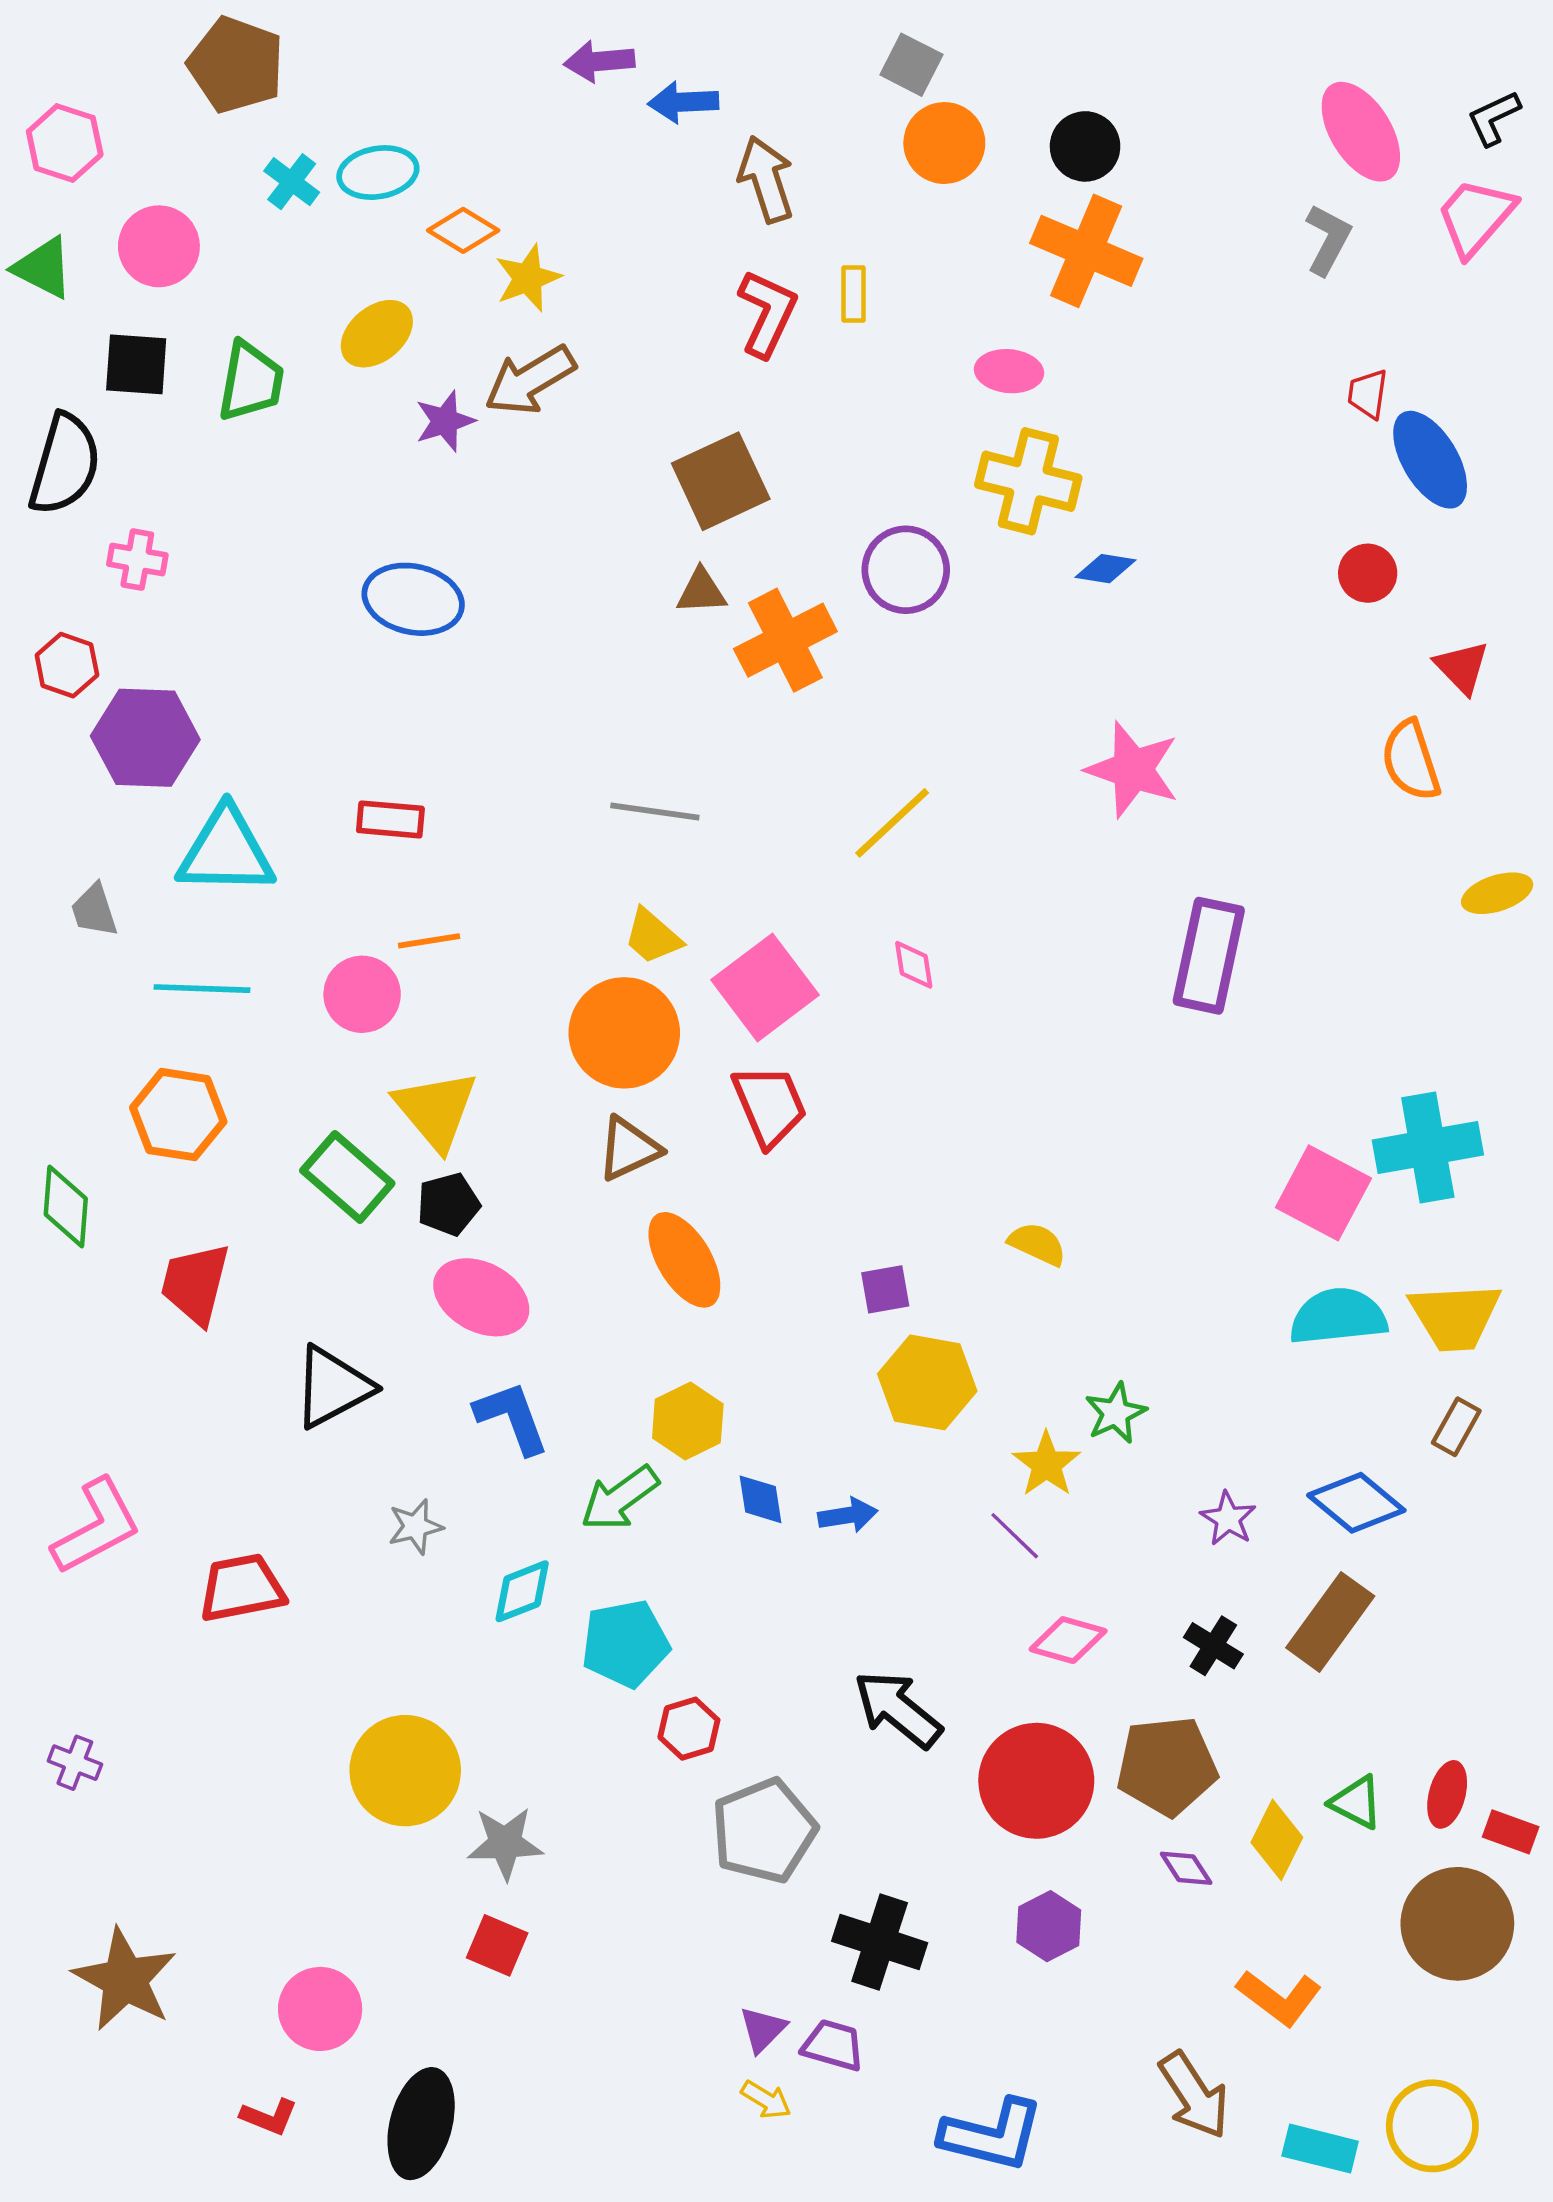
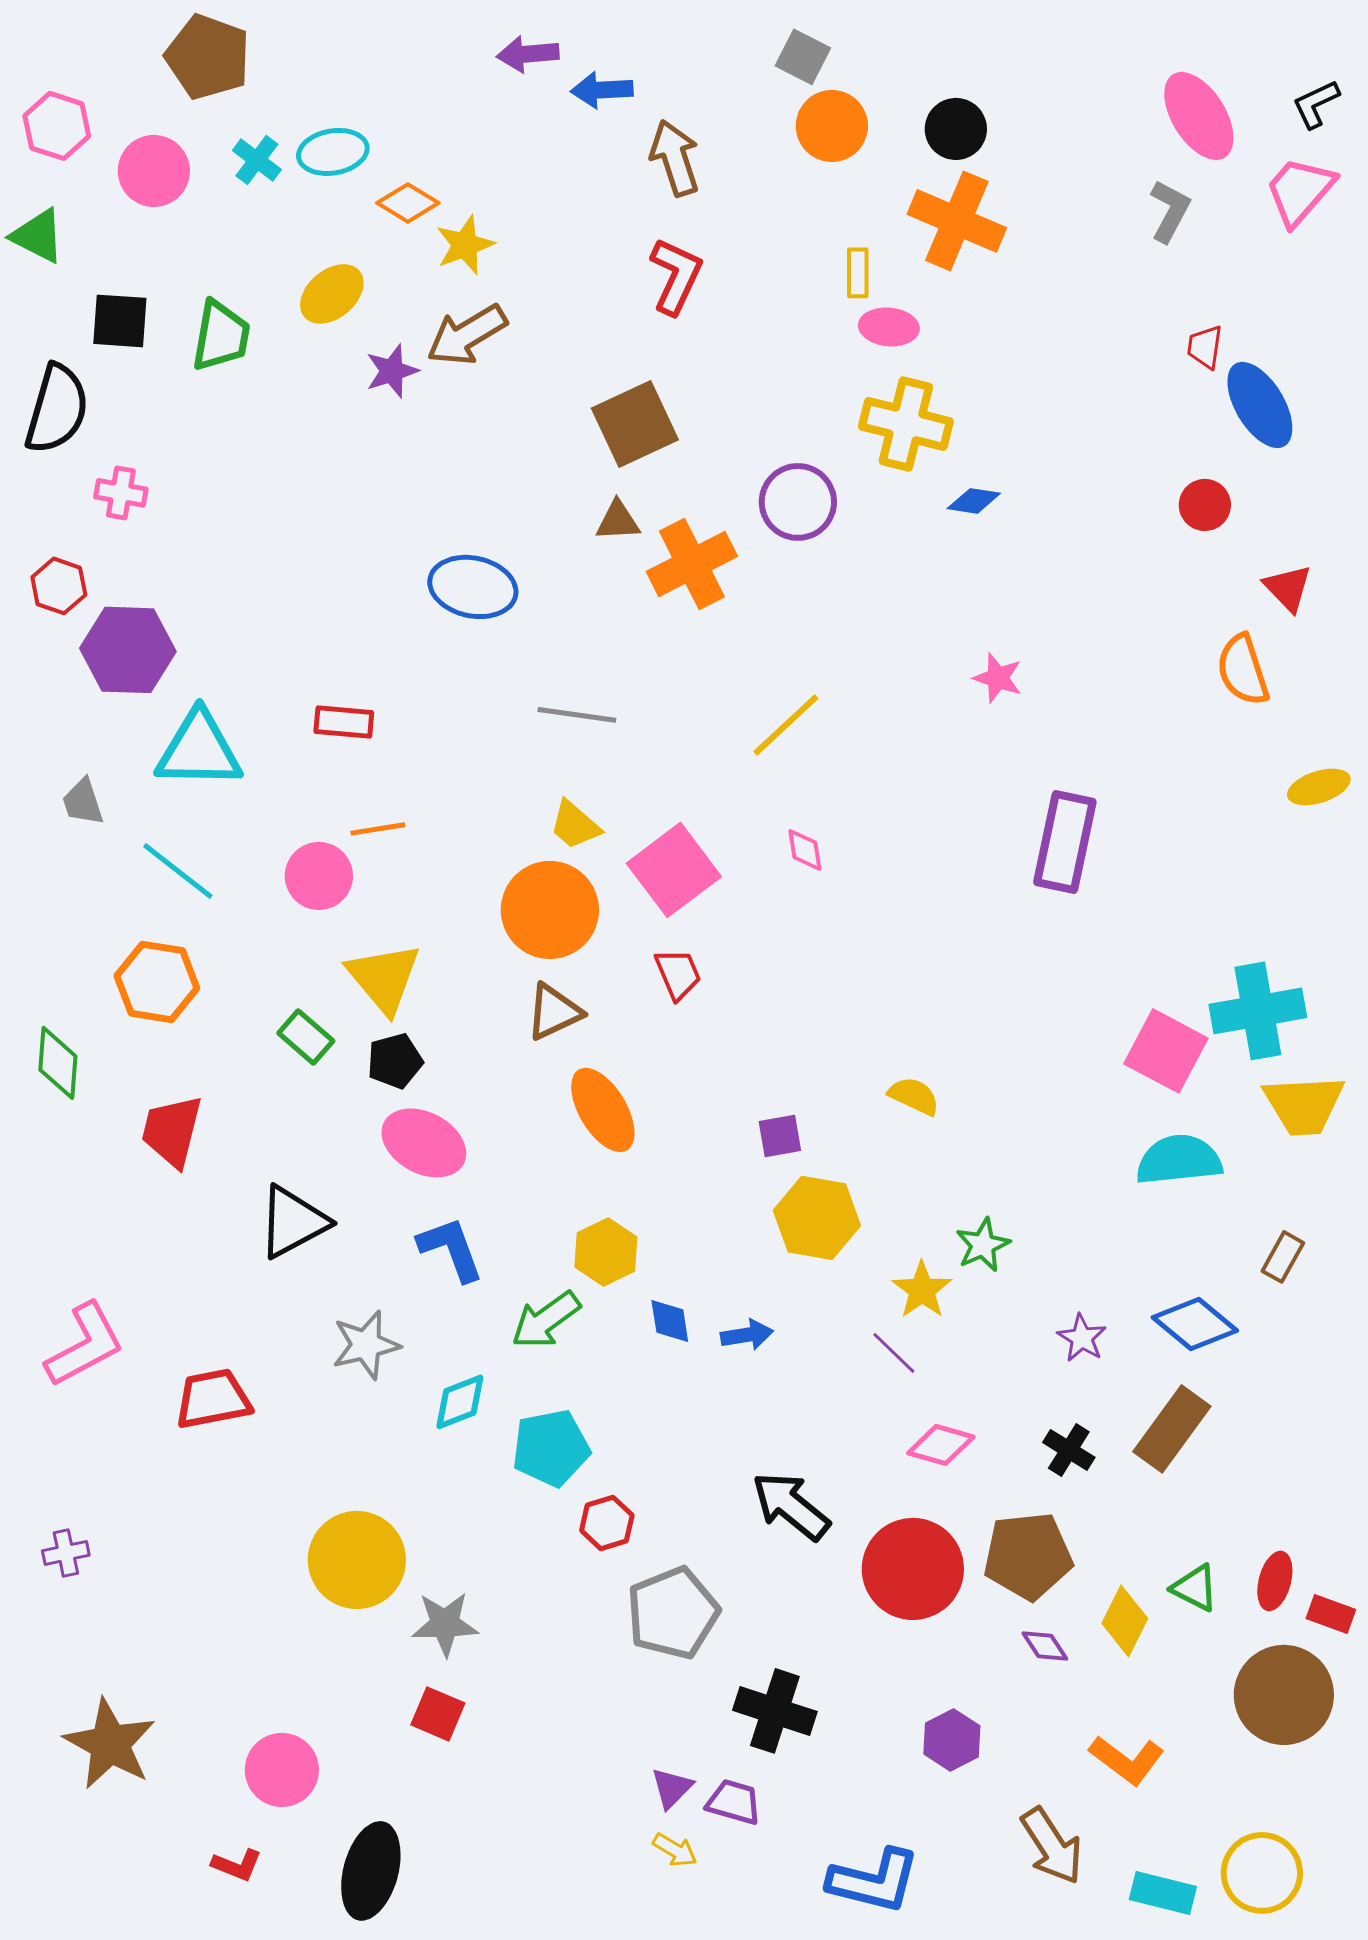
pink circle: (159, 246) -> (154, 171), moved
yellow rectangle: (854, 294) -> (858, 273), moved
blue ellipse: (413, 599) -> (473, 587), moved
pink star: (1133, 770) -> (998, 678), size x0.6
cyan line: (202, 989) -> (178, 871), turned 36
red trapezoid: (770, 1105) -> (678, 974), size x0.7
green rectangle: (347, 1177) -> (306, 1037), size x0.7
yellow trapezoid: (1455, 1317) -> (1304, 1105), moved
gray star: (415, 1527) -> (366, 1345), size x1.4
purple cross: (75, 1763) -> (66, 1553), turned -33
purple hexagon: (1049, 1926) -> (952, 1740), moved

